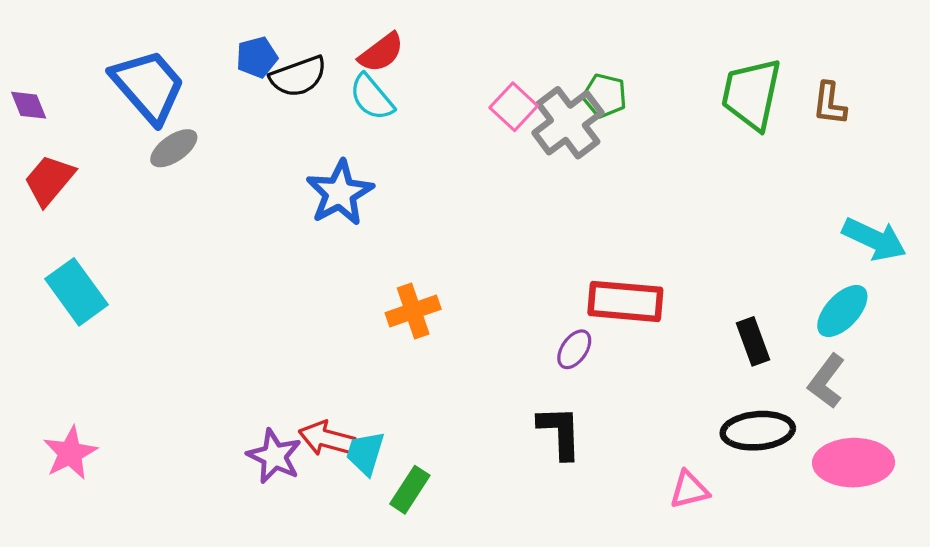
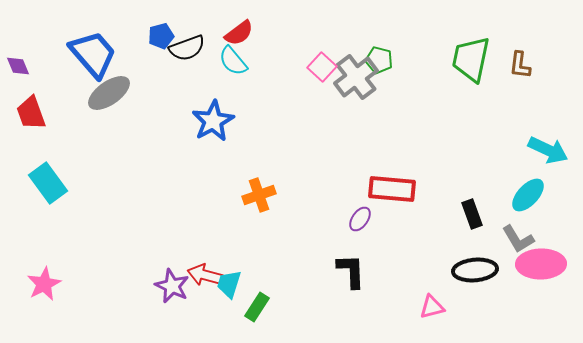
gray ellipse: (174, 148) -> (109, 93), size x1.4
red trapezoid: (49, 180) -> (31, 113), turned -60
gray L-shape: (826, 381) -> (518, 239), turned -68
pink ellipse: (854, 463) -> (541, 264), moved

